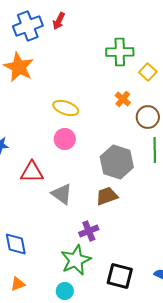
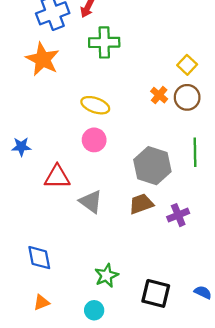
green cross: (120, 52) -> (104, 42), moved
brown circle: (148, 117) -> (187, 97), moved
purple cross: (89, 231) -> (178, 215), moved
green star: (76, 260) -> (106, 276), size x0.7

